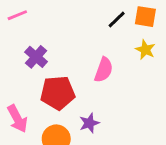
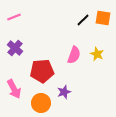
yellow star: (145, 50) -> (97, 54), moved
purple cross: (36, 57) -> (15, 48), moved

